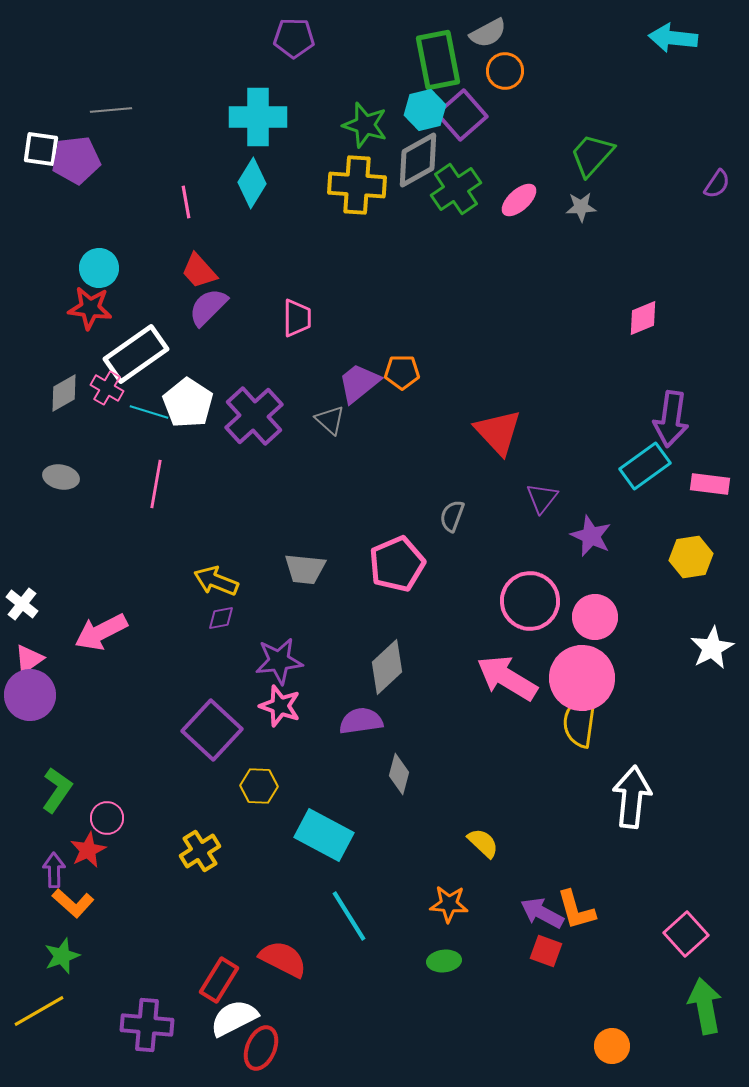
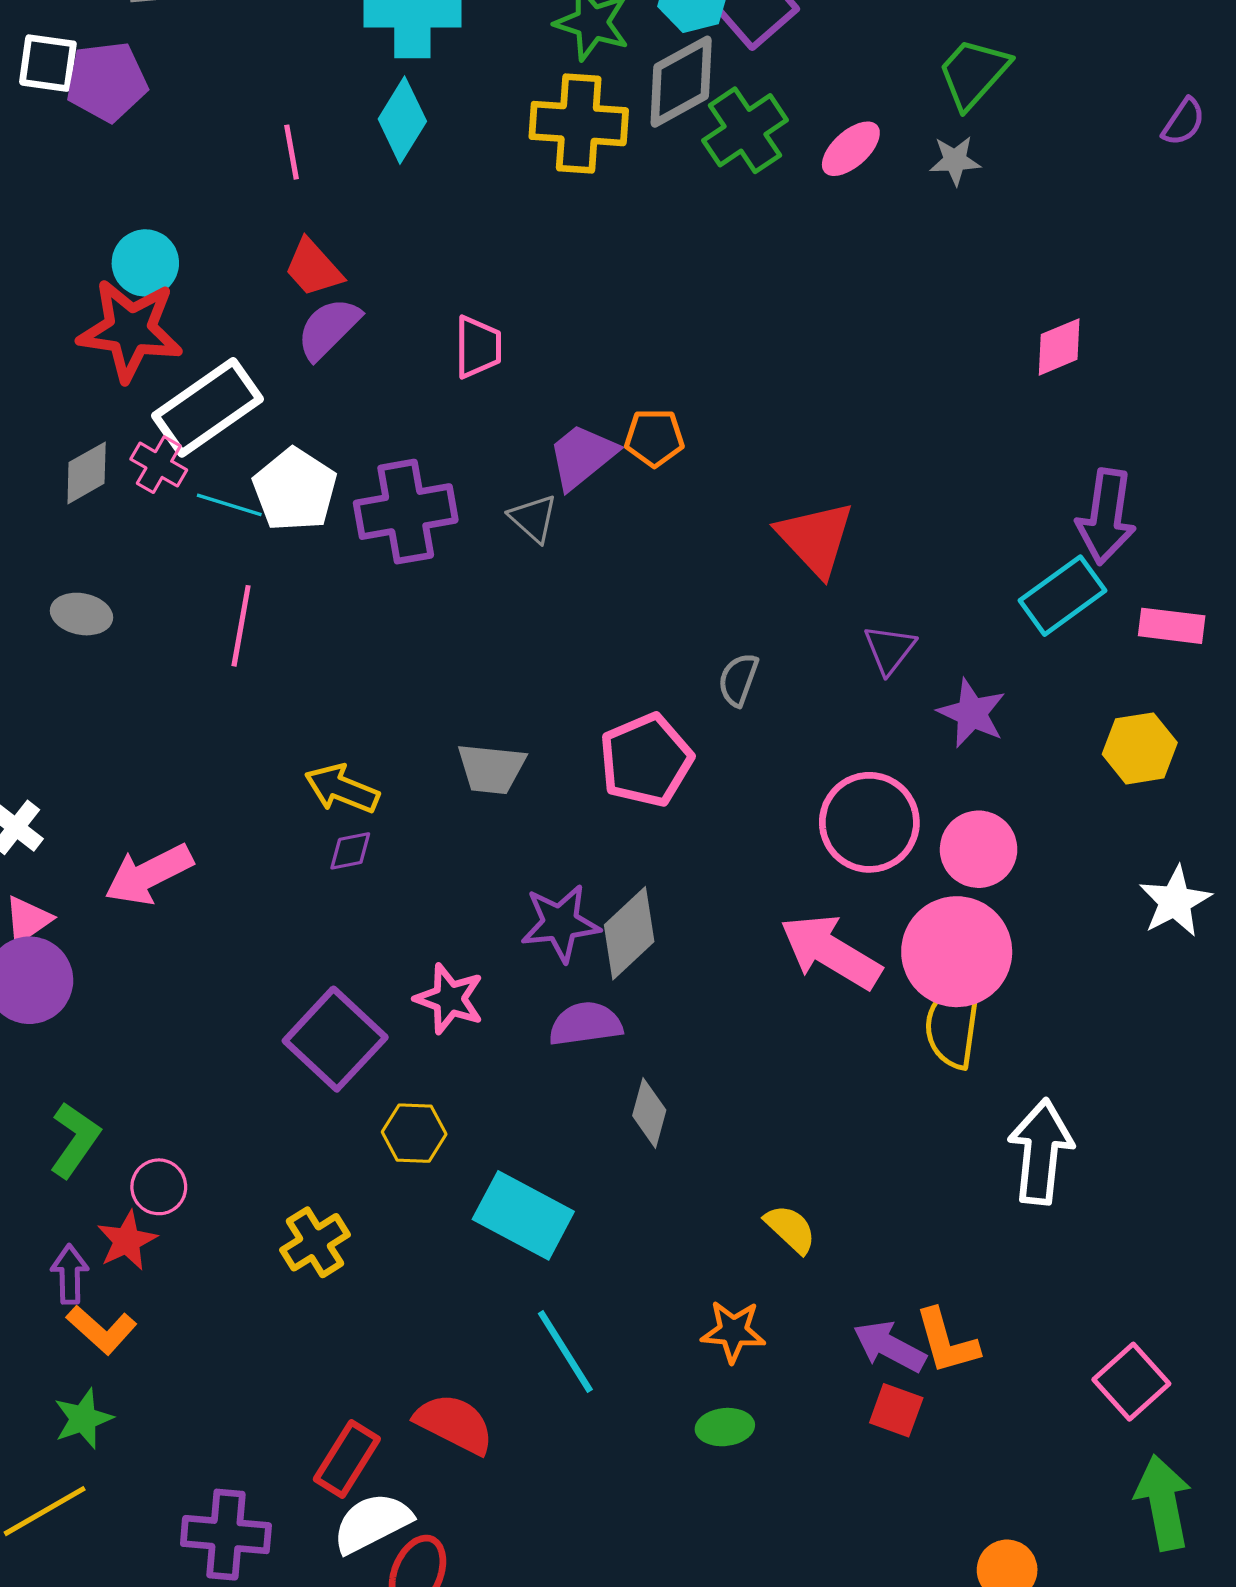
red star: (90, 308) -> (130, 330), size x1.4
purple cross: (254, 416) -> (406, 512), turned 32
purple star: (279, 661) -> (560, 923), moved

